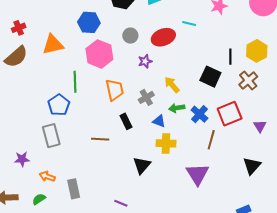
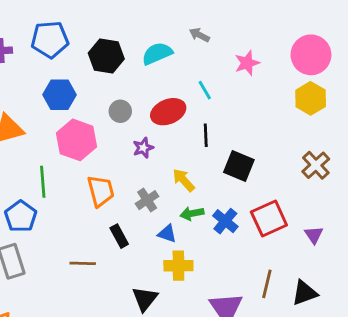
cyan line: (189, 23) -> (205, 90), turned 48
yellow hexagon: (257, 51) -> (311, 98), moved
black line: (230, 57) -> (206, 135), moved
brown cross: (248, 81) -> (316, 165), moved
brown line: (211, 140) -> (267, 284), moved
black triangle: (252, 166) -> (305, 293), turned 30

